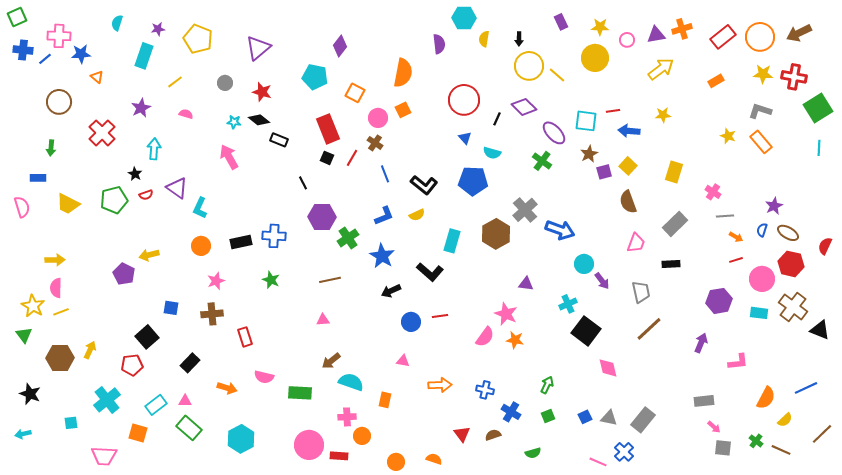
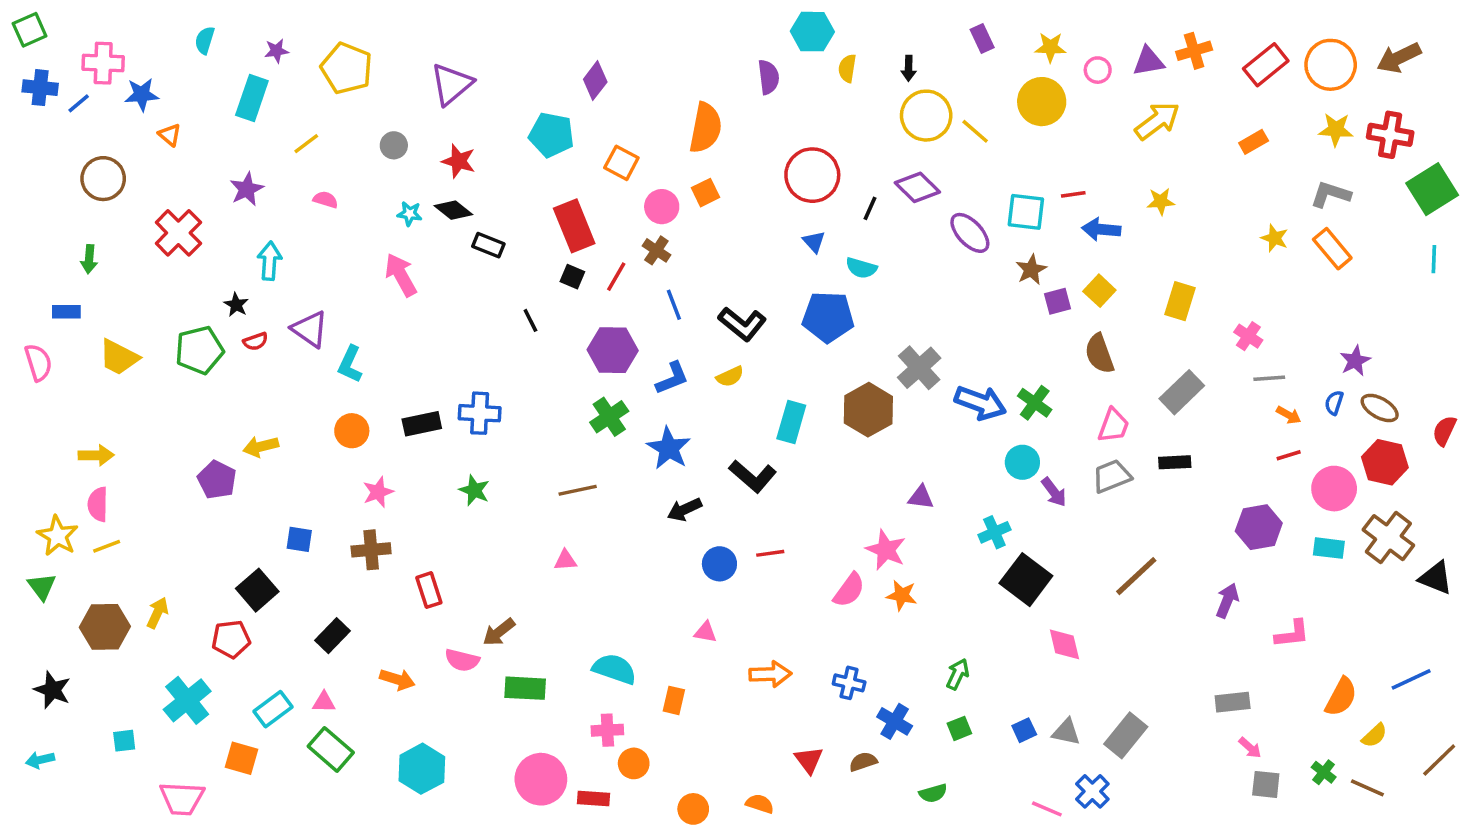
green cross: (542, 161) -> (1035, 403), moved
purple hexagon: (322, 217) -> (613, 350), moved
gray trapezoid: (641, 292) -> (1112, 476), moved, turned -100
brown arrow: (331, 361) -> (499, 632), moved

